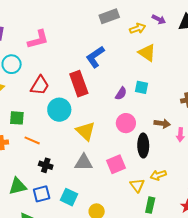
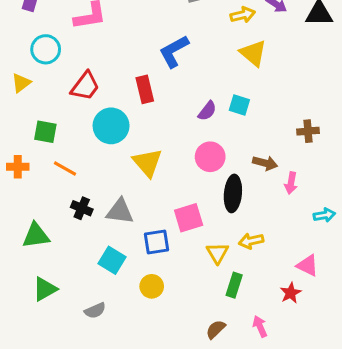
red rectangle: (79, 84) -> (145, 89), size x0.7
gray triangle: (84, 162) -> (120, 211), moved
blue square: (42, 194) -> (156, 242), moved

